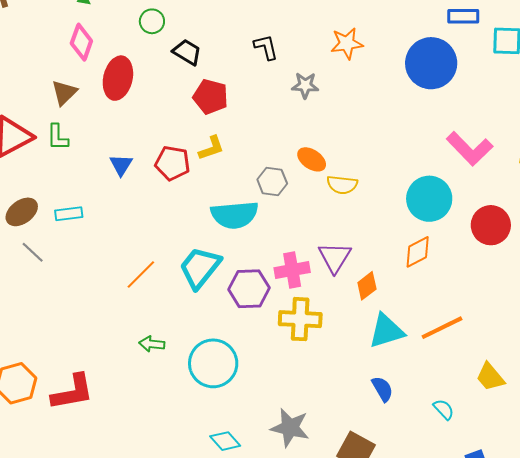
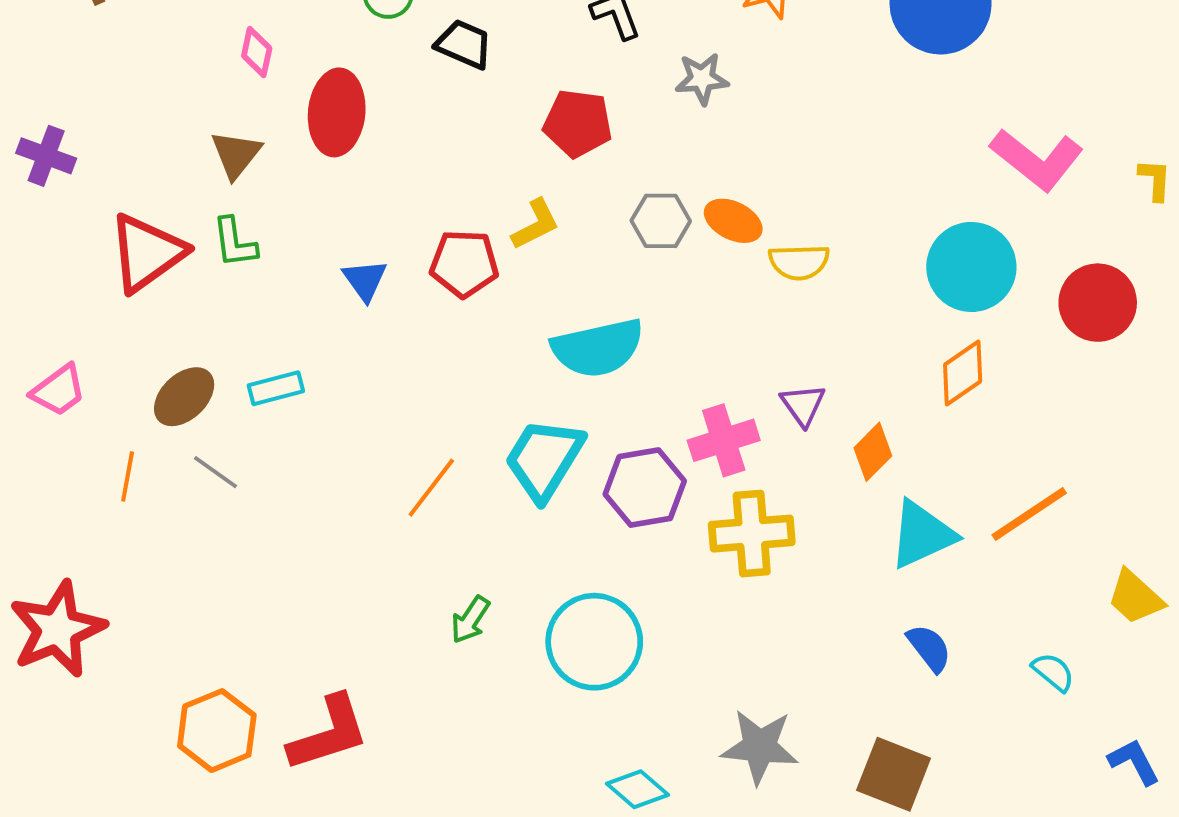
pink diamond: (81, 42) -> (257, 52), size x0.7
red pentagon: (211, 97) -> (578, 123), moved
gray hexagon: (272, 181) -> (661, 221), moved
purple triangle: (335, 257) -> (803, 405), size x0.7
green arrow: (152, 344) -> (470, 620), turned -55

